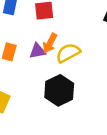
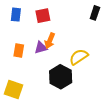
yellow semicircle: (68, 53) -> (79, 57), moved

